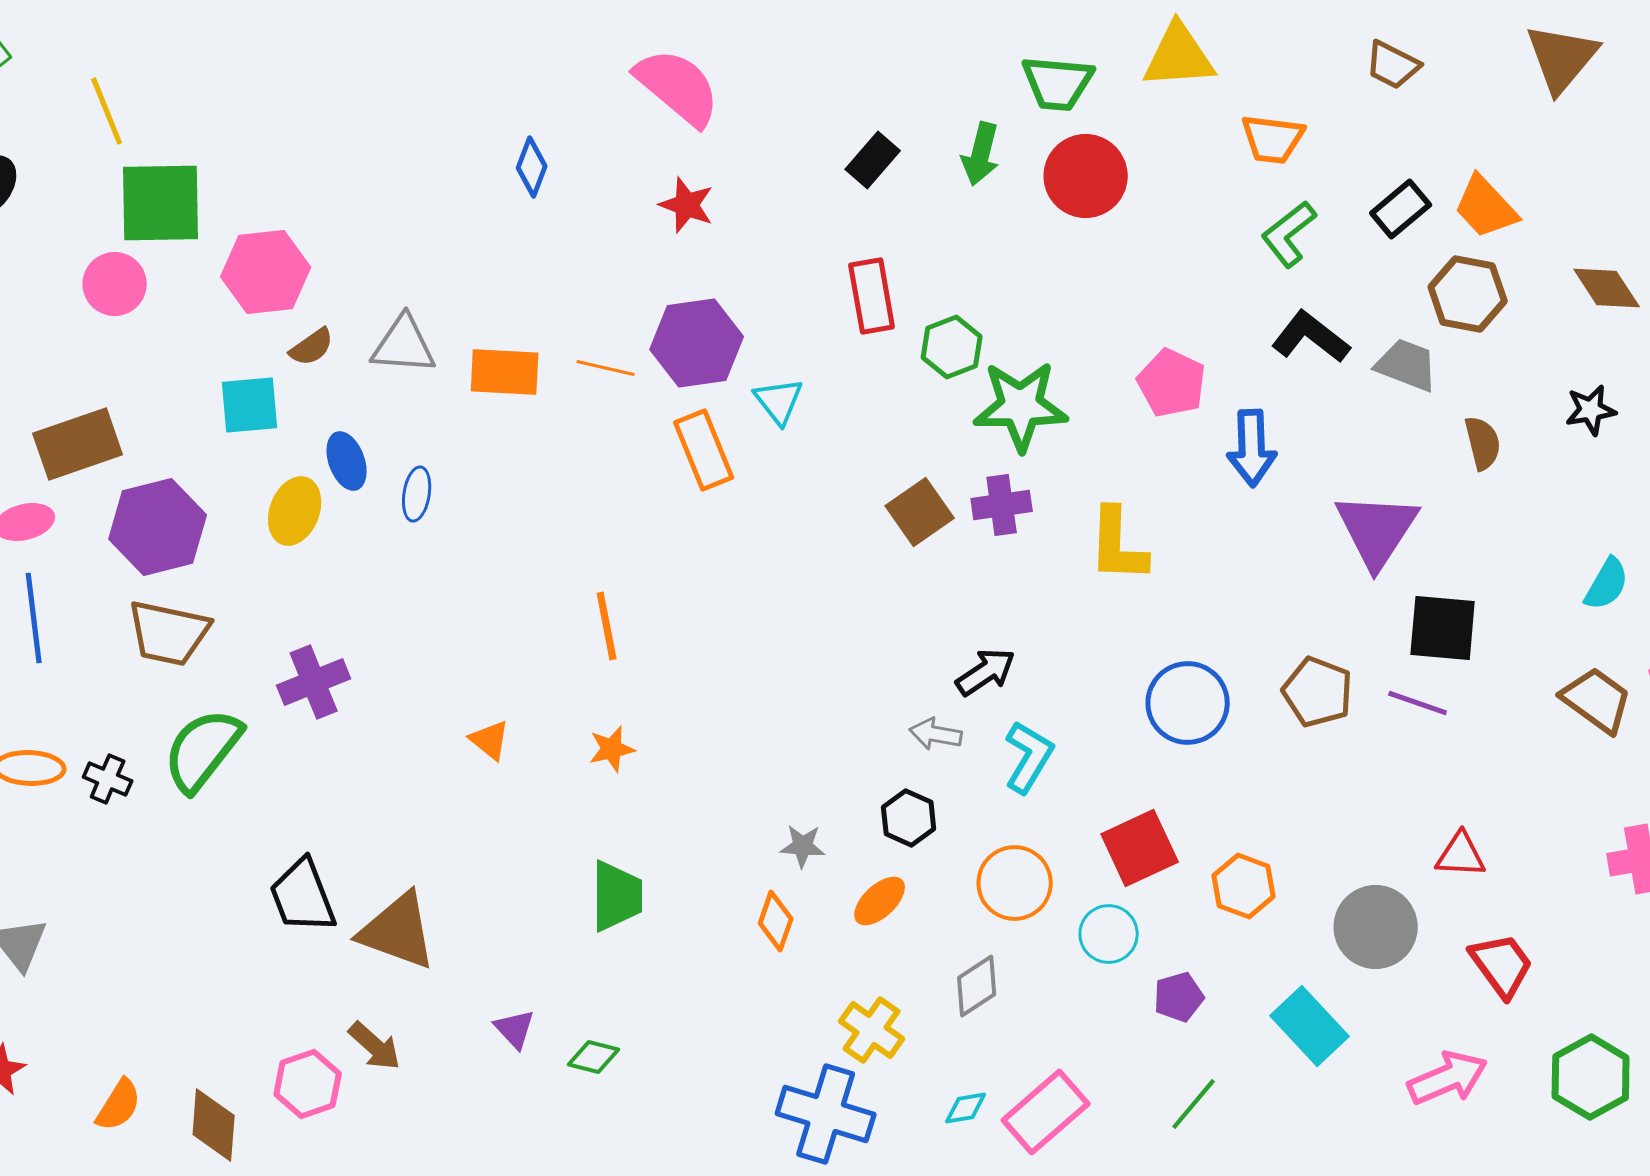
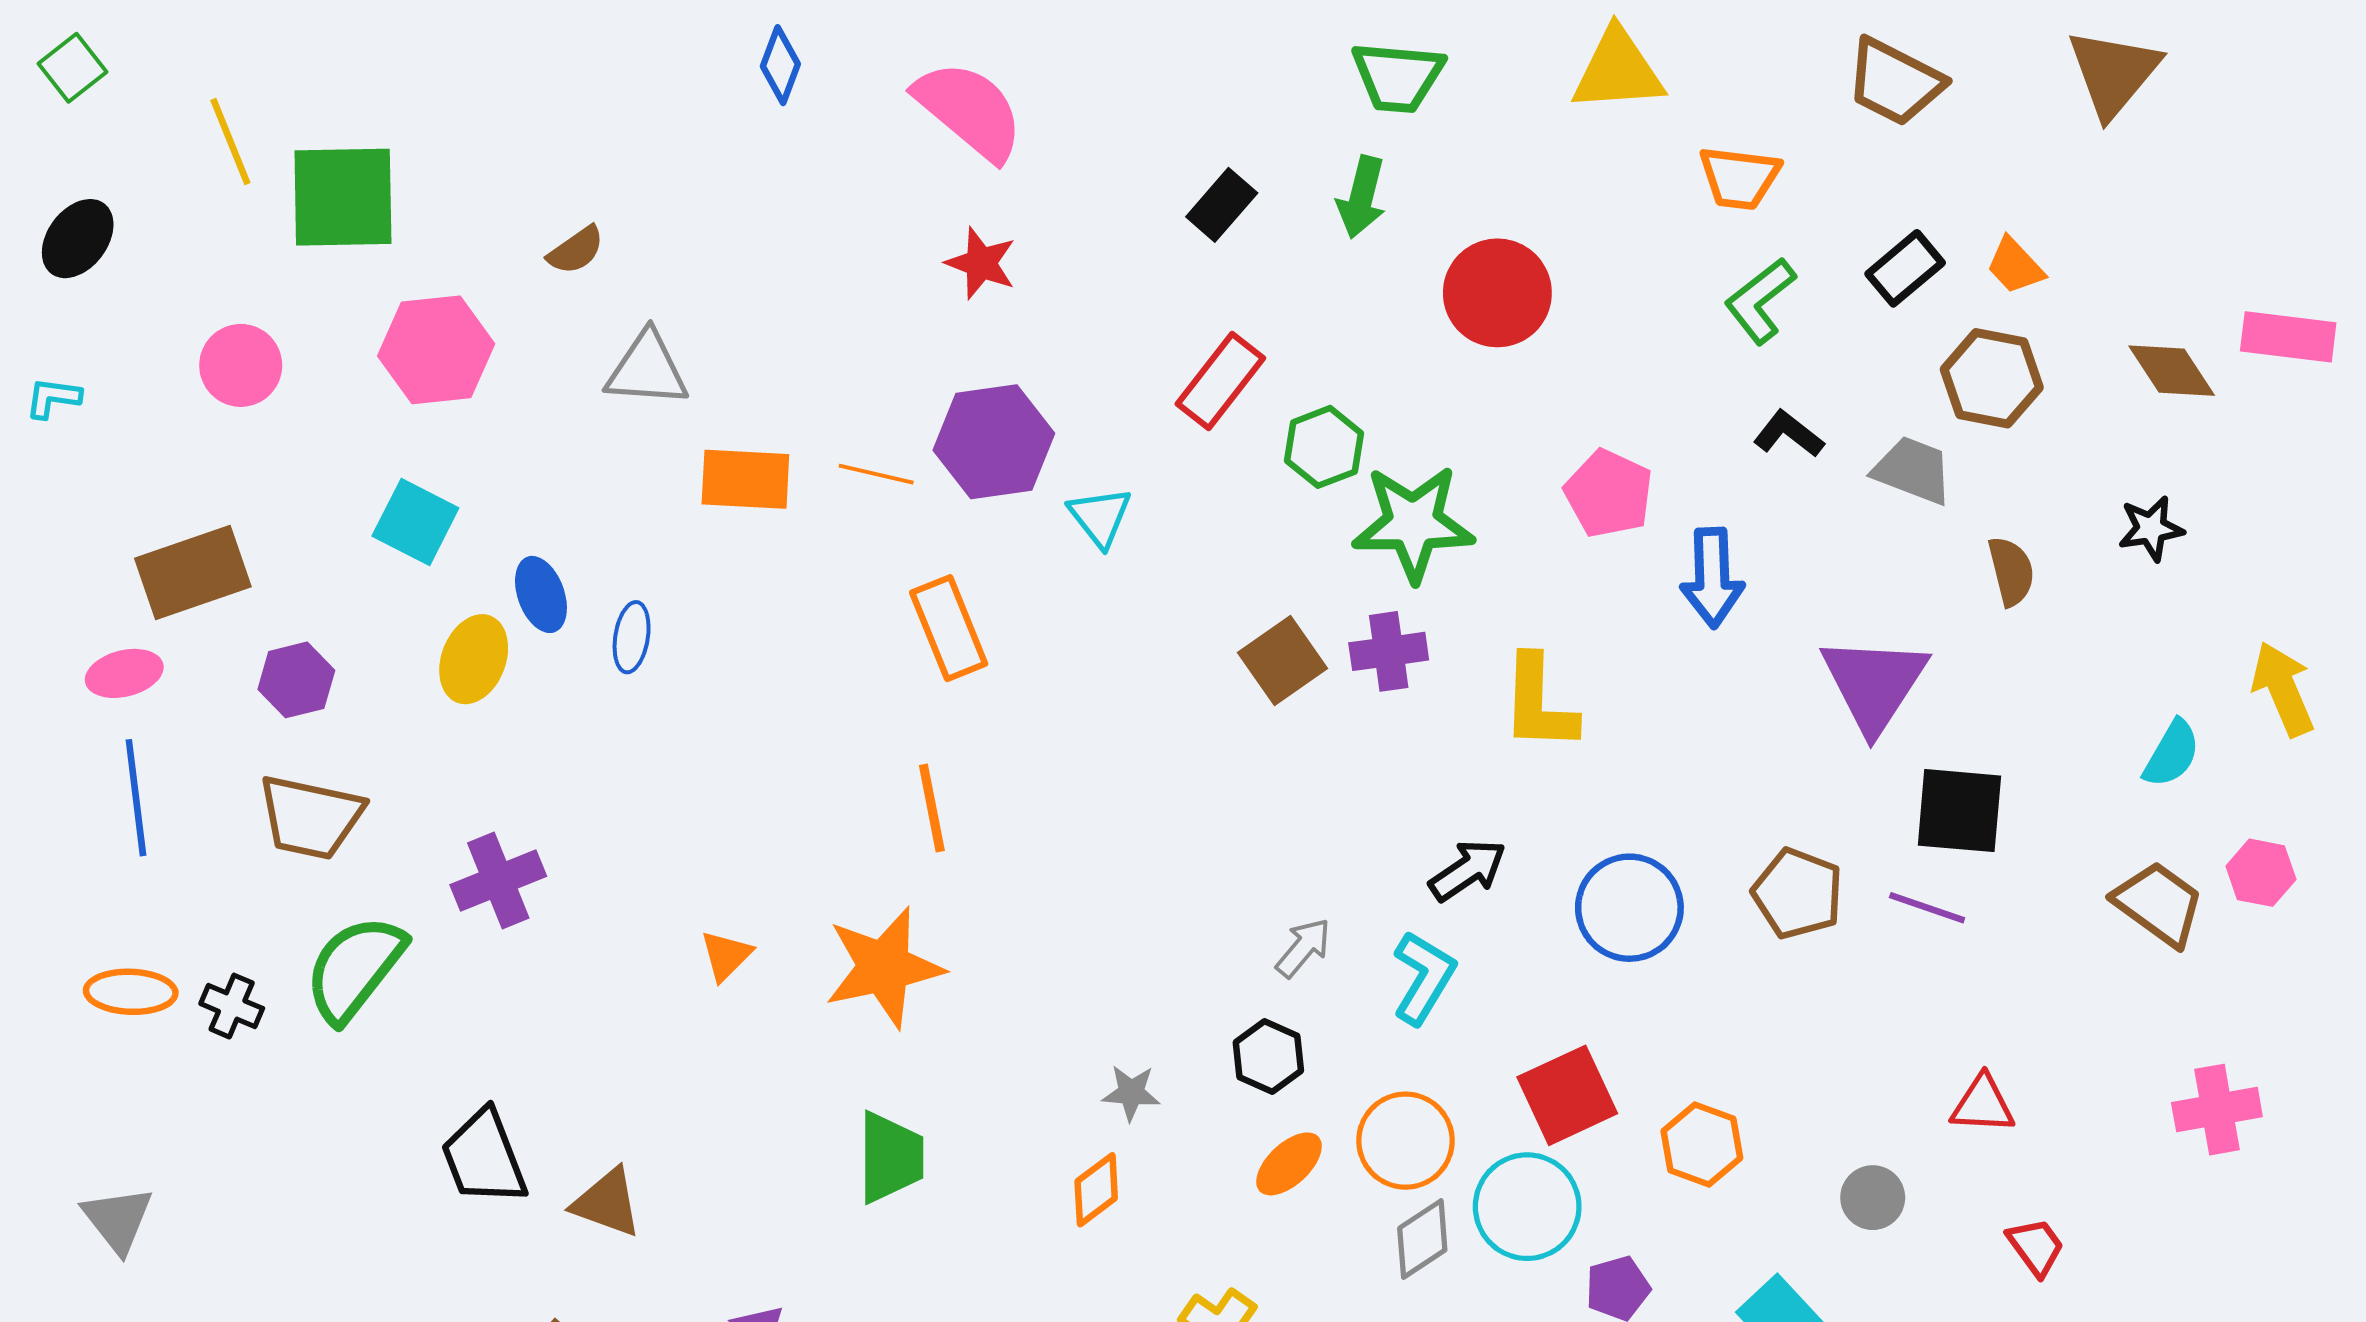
brown trapezoid: (1393, 65) -> (1895, 82), size x1.4
green trapezoid: (1058, 83) -> (1398, 77), moved
blue diamond: (532, 167) -> (780, 65), moved
red circle: (1086, 176) -> (1497, 293), moved
green square: (161, 203) -> (343, 197), moved
orange trapezoid: (1486, 207) -> (2015, 266), size x0.7
red rectangle: (872, 296) -> (1220, 381), turned 48
black L-shape: (1311, 337) -> (1789, 434), size x0.7
gray triangle: (404, 345) -> (647, 369), moved
brown semicircle: (312, 347) -> (576, 250), moved
cyan square: (250, 405) -> (415, 522), turned 32
orange rectangle: (704, 450) -> (949, 628), moved
purple hexagon: (158, 527) -> (296, 680), size x0.6
orange line: (607, 626) -> (932, 808), moved
black arrow: (986, 672) -> (1468, 870), moved
gray arrow: (936, 734) -> (1303, 948), turned 120
orange triangle: (490, 740) -> (726, 956), turned 36
orange star: (612, 749) -> (884, 967), size x2.0
orange ellipse: (880, 901) -> (1289, 1164), moved
orange diamond: (776, 921) -> (1096, 1190), turned 34
gray circle: (1376, 927) -> (1873, 1198), size x0.6
brown triangle: (398, 931) -> (607, 1203), size x0.7
cyan circle: (1109, 934) -> (1527, 1207), size x1.4
red trapezoid: (1502, 965) -> (2036, 1247), size x0.7
gray diamond: (977, 986) -> (1422, 1239), moved

